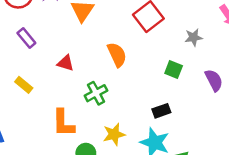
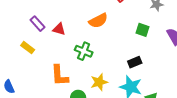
purple rectangle: (26, 38) -> (38, 24), moved
orange semicircle: (117, 55) -> (98, 21), turned 90
green cross: (96, 93) -> (84, 51), turned -36

